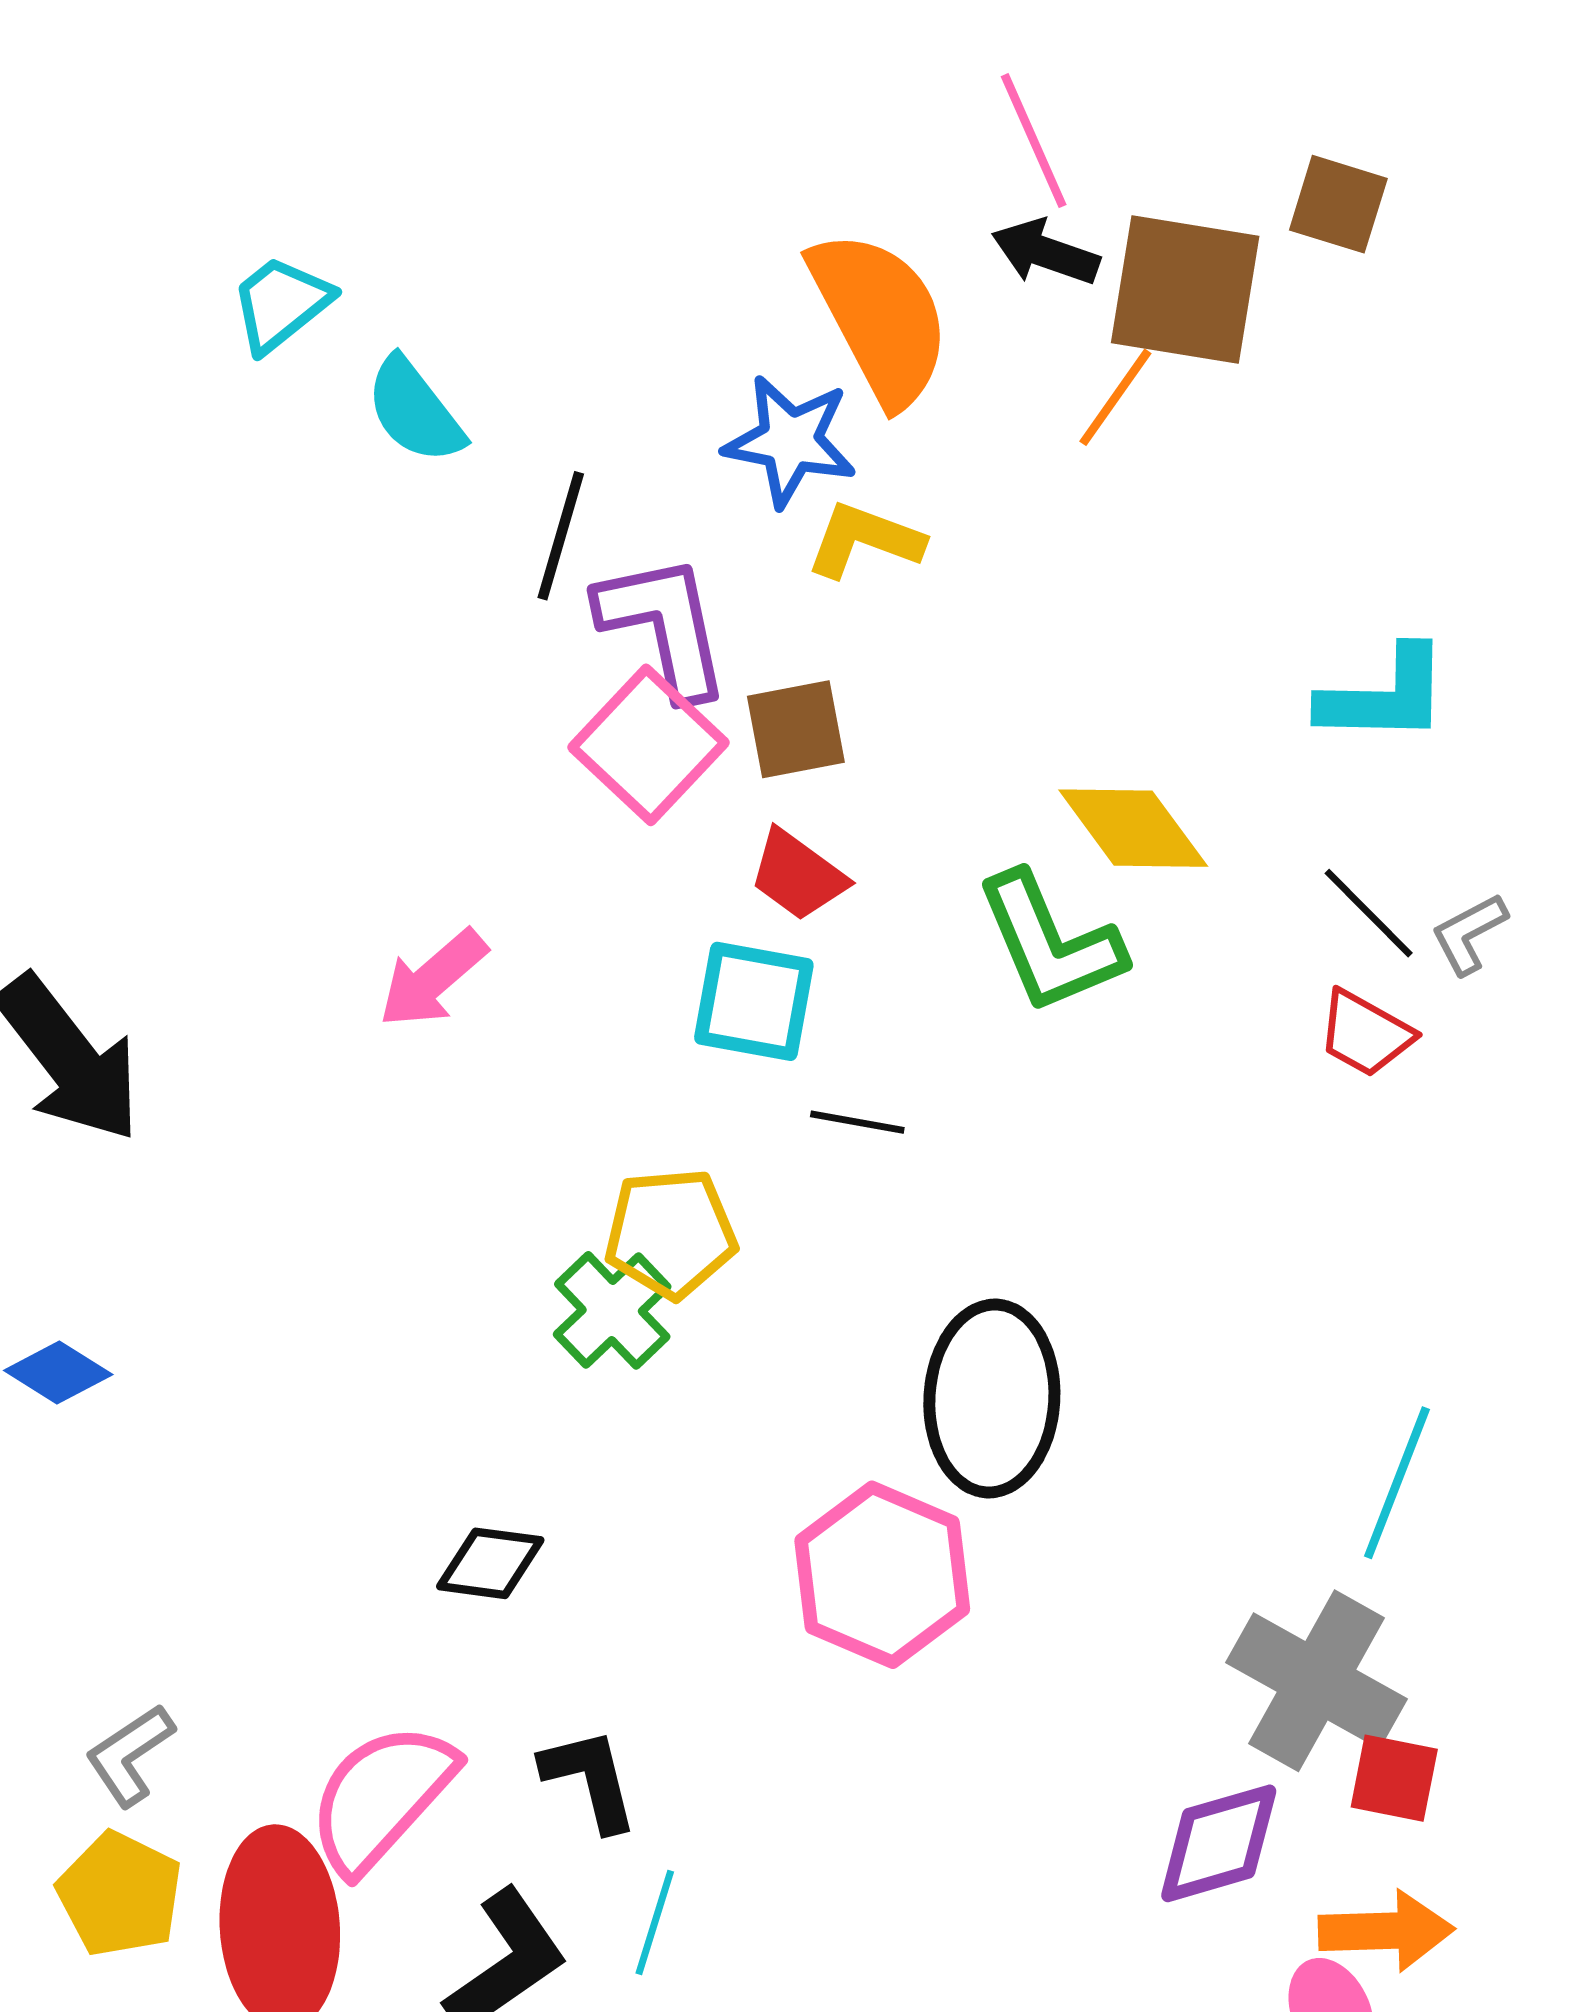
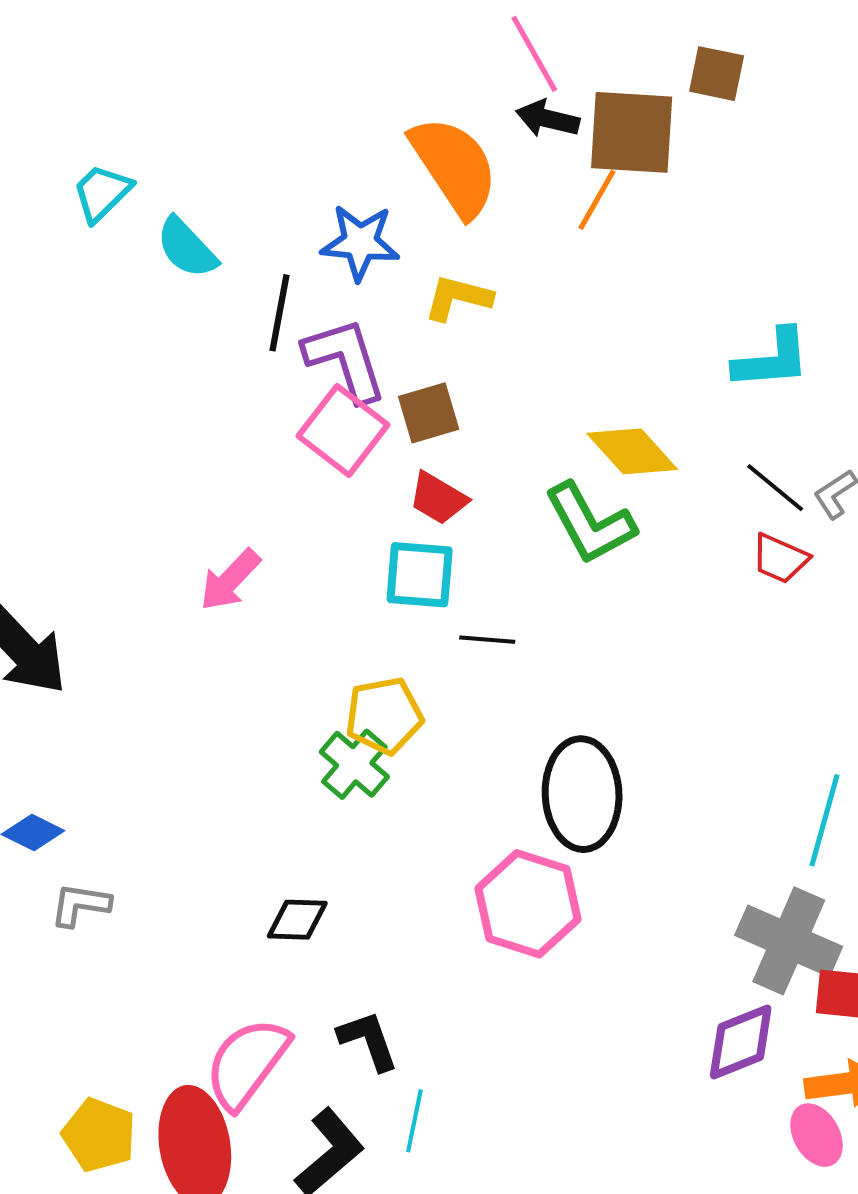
blue star: (790, 441) -> (360, 242), moved
gray L-shape: (130, 1755) -> (80, 905), moved, turned 48

